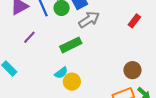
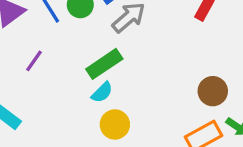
cyan semicircle: (61, 73) -> (102, 92), moved

